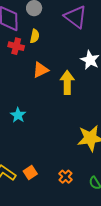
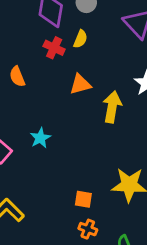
orange square: (30, 173) -> (83, 199), moved, turned 32
orange cross: (66, 177) -> (88, 229), turned -32

